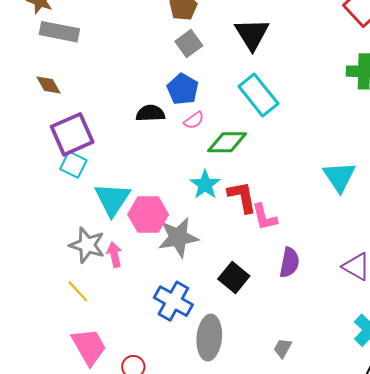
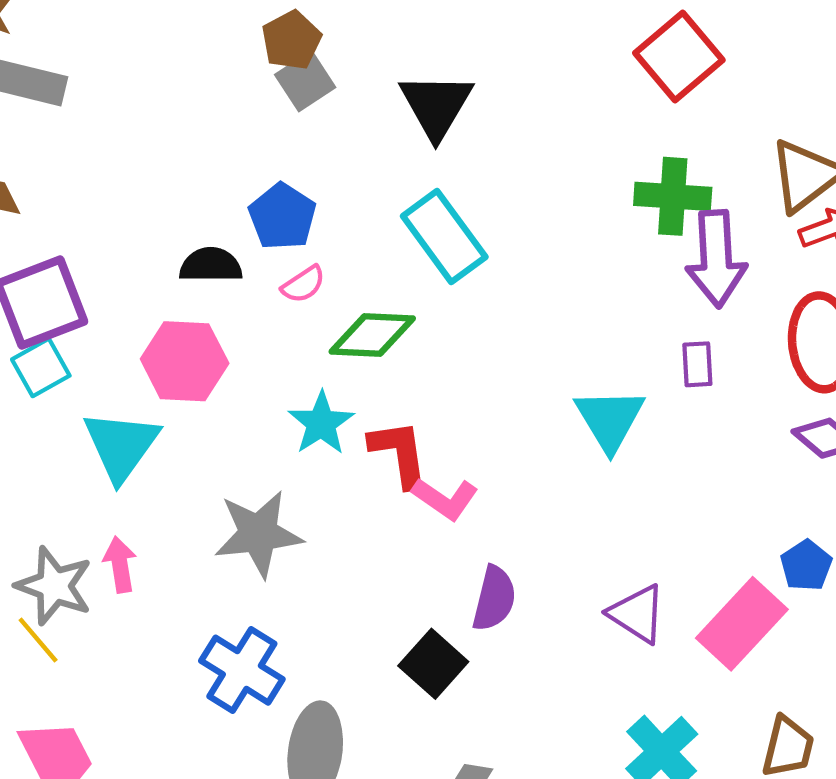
gray square: (189, 43) -> (305, 81), moved
cyan square: (73, 165) -> (41, 367), turned 32
pink hexagon: (148, 214) -> (185, 361), moved
pink L-shape: (264, 217) -> (445, 499), turned -44
gray star: (87, 245) -> (54, 586), moved
black square: (234, 278) -> (433, 664), moved

